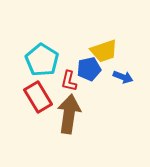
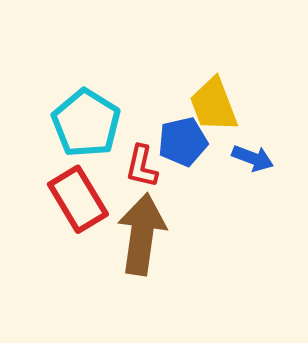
yellow trapezoid: (104, 51) -> (214, 105), turned 88

